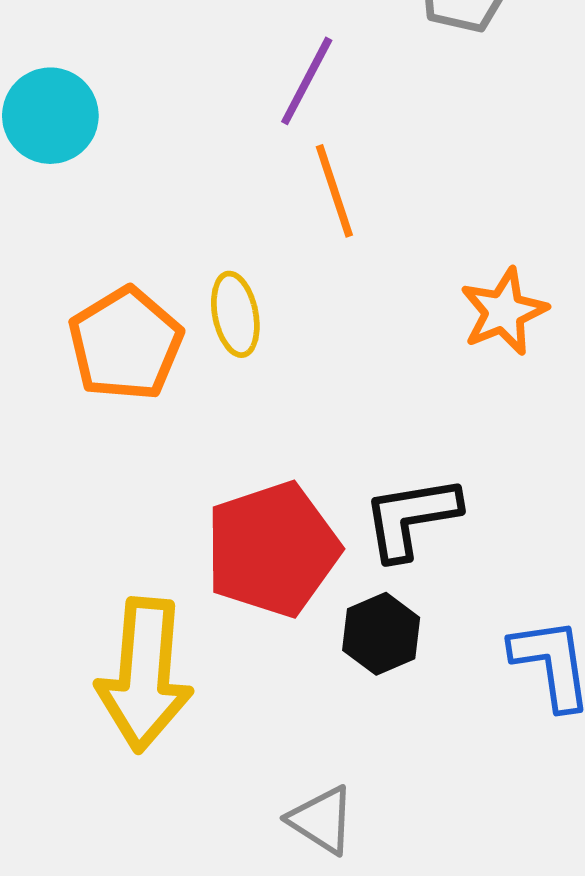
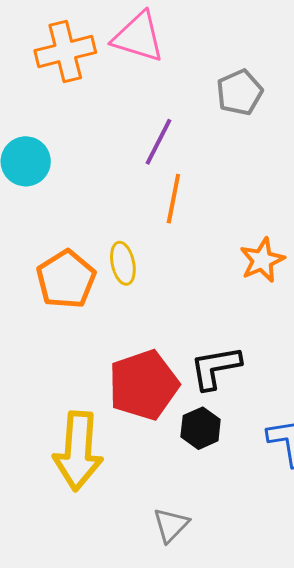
orange line: (334, 191) -> (173, 199), turned 30
gray triangle: (322, 820) -> (171, 525), turned 42

